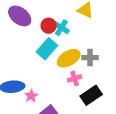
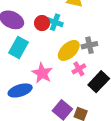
cyan rectangle: (47, 49) -> (18, 47), moved
pink star: (31, 96) -> (42, 73), moved, size x1.5

